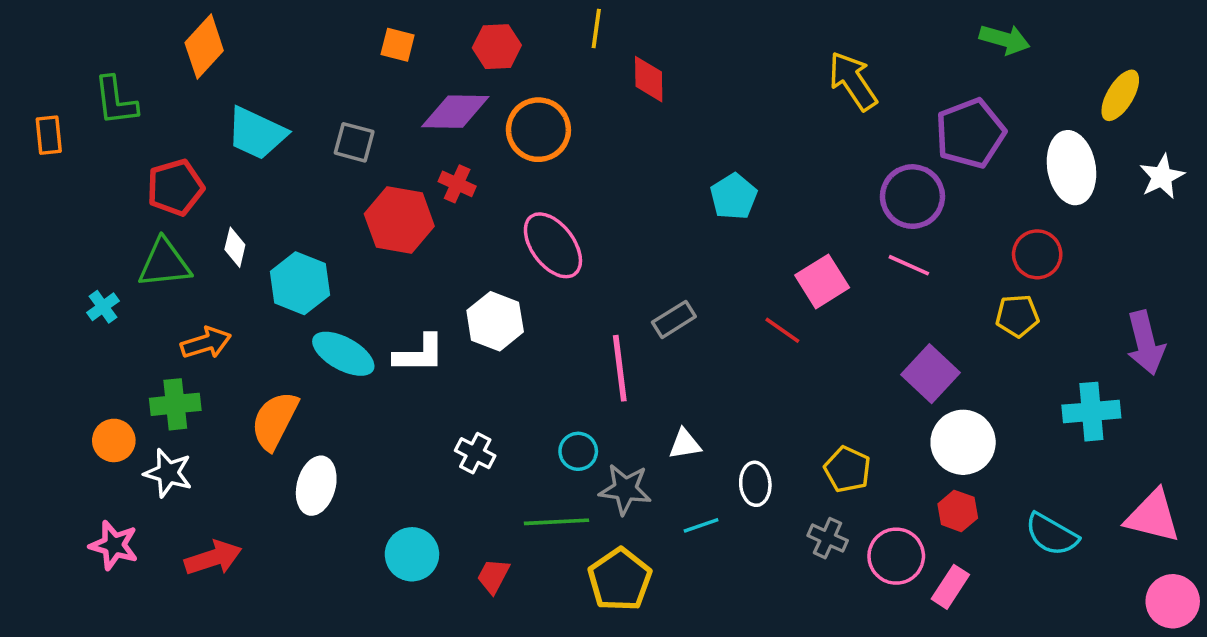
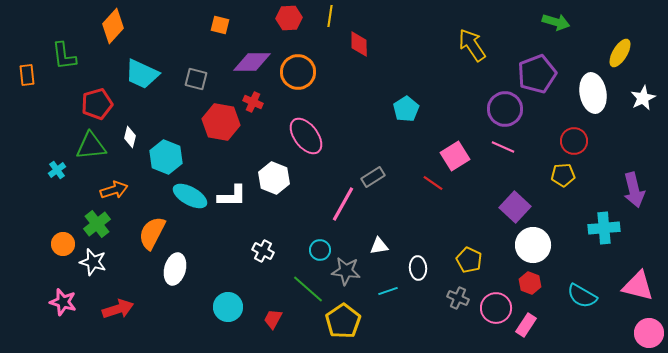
red hexagon: (497, 47) -> (289, 18), moved
pink line: (620, 368) -> (343, 204), turned 36
green cross: (175, 404) -> (97, 224), turned -32
green line: (557, 522) -> (308, 289), turned 44

